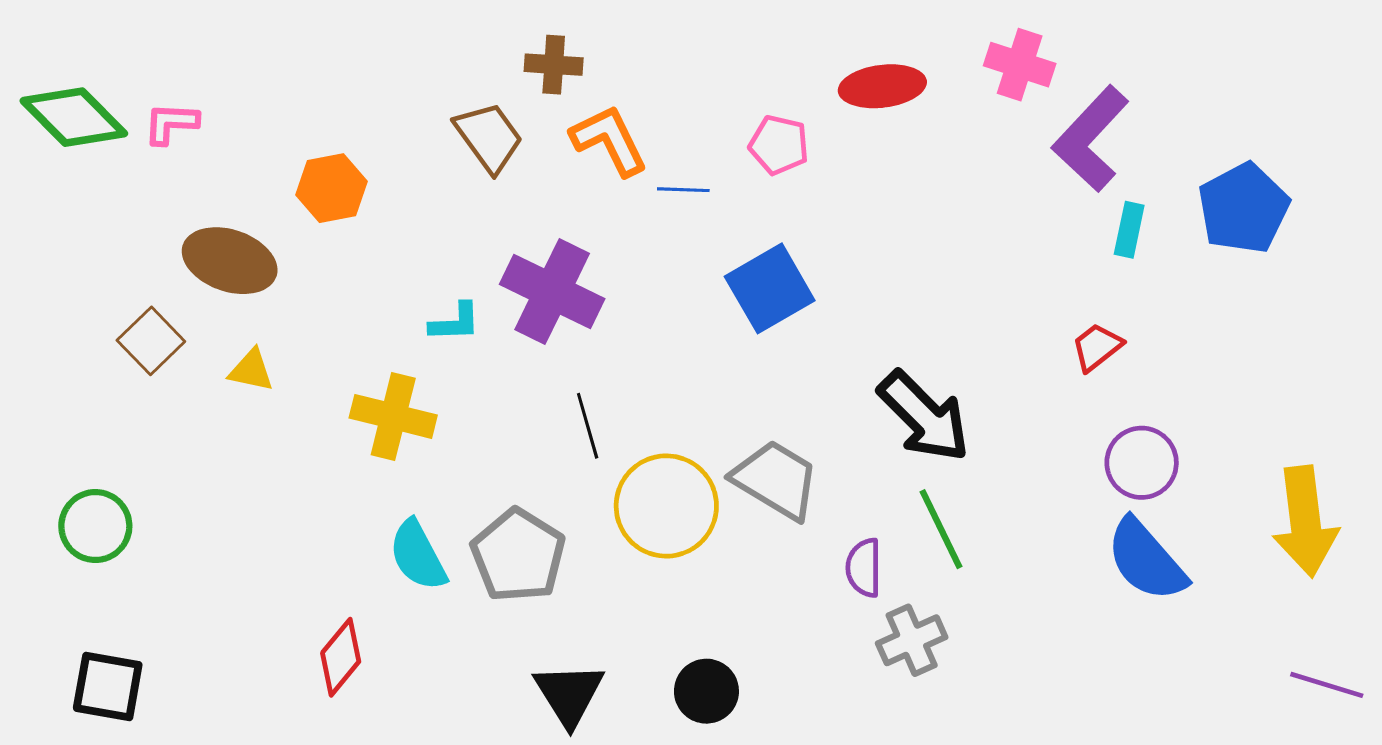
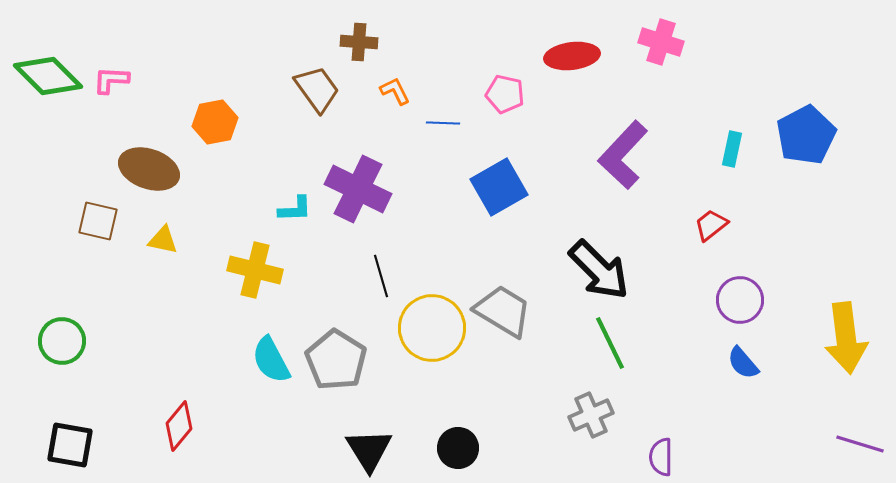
purple L-shape: (1091, 139) -> (623, 155), moved
orange L-shape: (609, 140) -> (395, 91), size x0.6
brown square: (151, 341) -> (98, 221), turned -33
blue semicircle: (1146, 560) -> (743, 363), size x0.6
purple semicircle: (864, 568) -> (661, 457), moved
red diamond: (341, 657) -> (179, 426), moved

